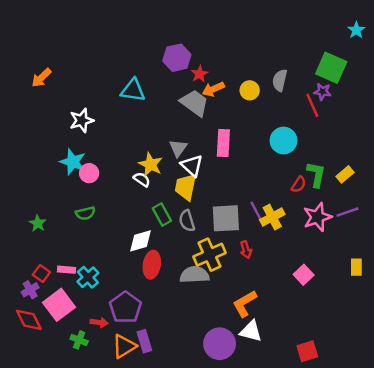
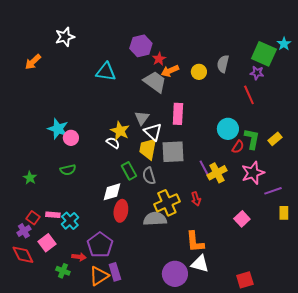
cyan star: (356, 30) -> (284, 44), moved
red line: (312, 105) -> (249, 95), moved
white star: (82, 120) -> (65, 37), moved
cyan circle: (284, 141) -> (228, 129), moved
purple line: (348, 212) -> (273, 191), moved
gray square: (226, 218) -> (173, 152), moved
orange L-shape: (245, 304) -> (195, 242), turned -65
pink square: (59, 305) -> (47, 243), size x0.7

